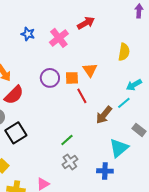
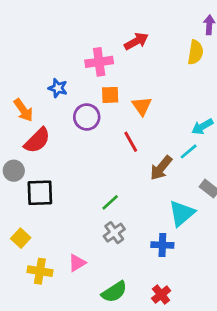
blue star: (28, 34) -> (58, 88), moved
pink cross: (59, 38) -> (99, 62), turned 30
yellow semicircle: (124, 52) -> (195, 52), moved
orange square: (72, 78) -> (110, 95), moved
black square: (16, 133) -> (40, 193), turned 30

